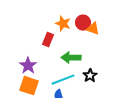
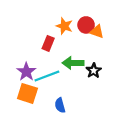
black star: (90, 76) -> (94, 71), moved
cyan line: (63, 80) -> (47, 76), moved

